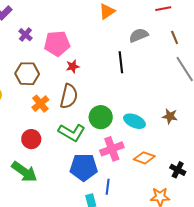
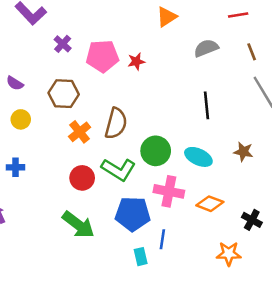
black line: (121, 62) -> (207, 105), moved
red star: (73, 66) -> (136, 61), moved
red circle: (31, 139) -> (82, 178), moved
pink cross: (112, 149) -> (169, 191), turned 30
green arrow: (24, 172) -> (78, 225), moved

